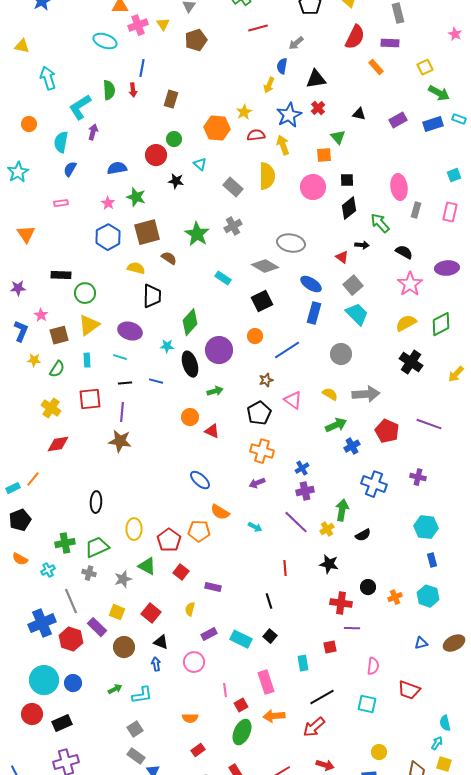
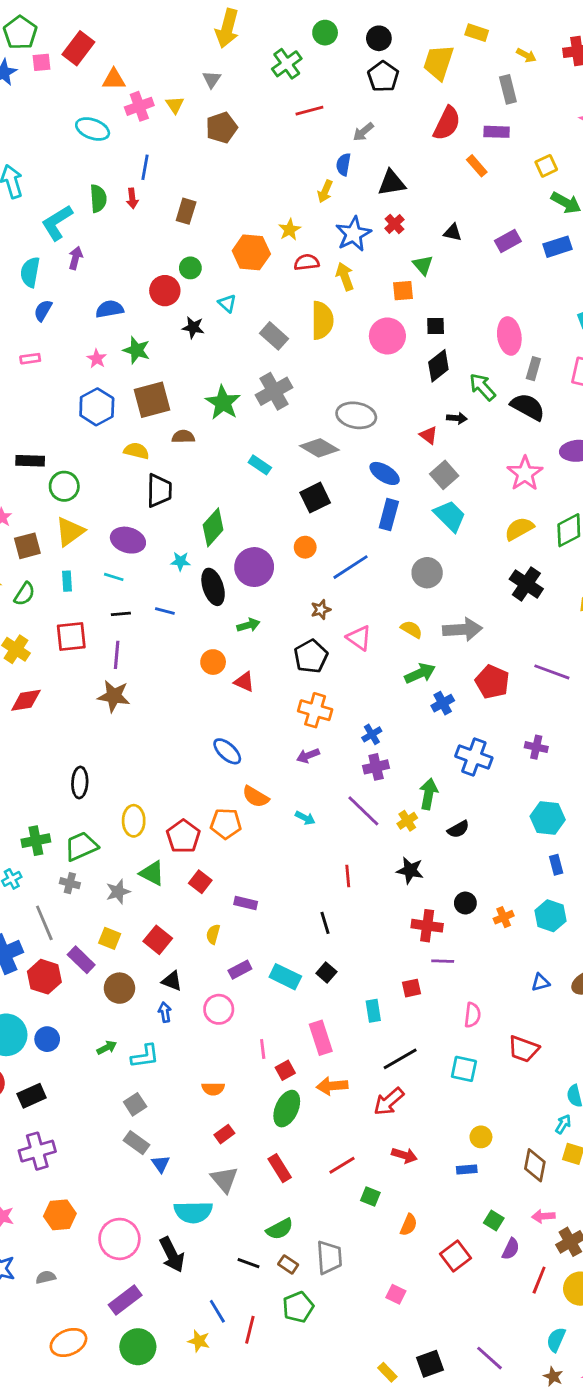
gray cross: (233, 226) -> (274, 391), size x1.4
black semicircle: (404, 252) -> (528, 407), moved, size x1.4
brown semicircle: (169, 258) -> (183, 437), turned -35

